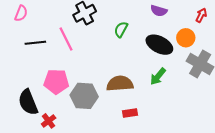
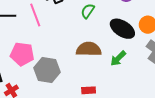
brown semicircle: (120, 84) -> (89, 49), moved

